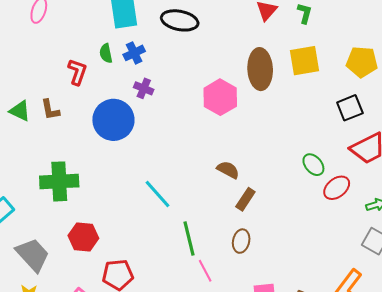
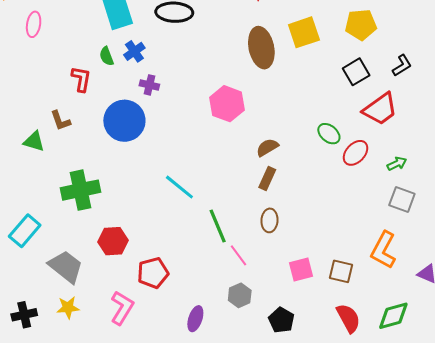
pink hexagon: (220, 97) -> (227, 104), moved
green triangle: (20, 111) -> (34, 141), moved
brown semicircle: (228, 170) -> (267, 147), moved, turned -50

